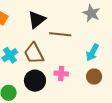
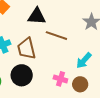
black triangle: (37, 20) -> (37, 16), turned 30
pink cross: (61, 74) -> (60, 79), moved

